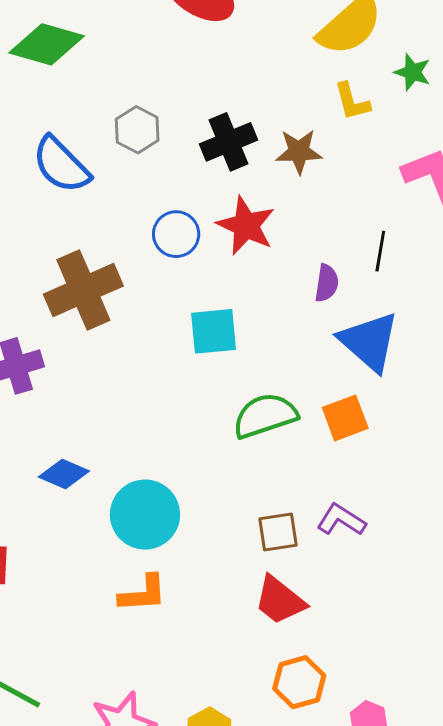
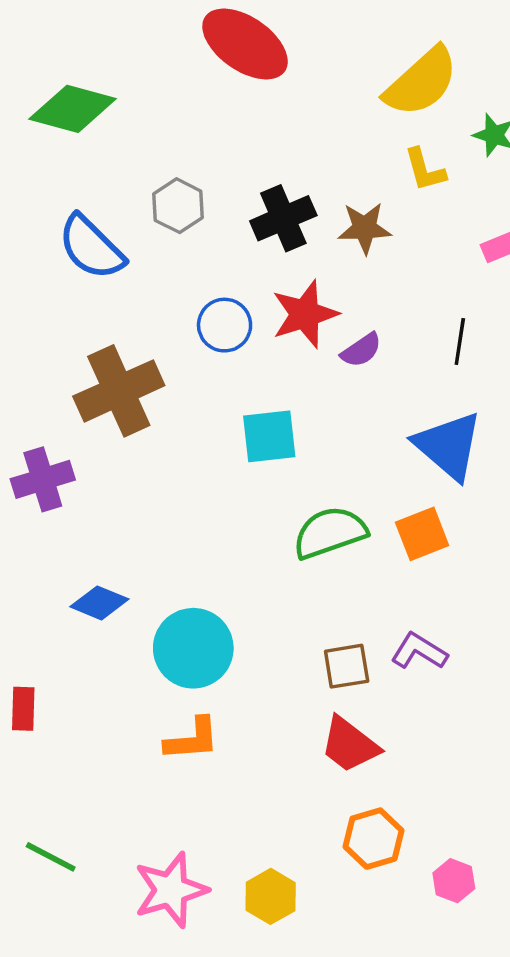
red star: (246, 226) -> (305, 314), turned 30
purple semicircle: (327, 283) -> (361, 350), moved, turned 48

